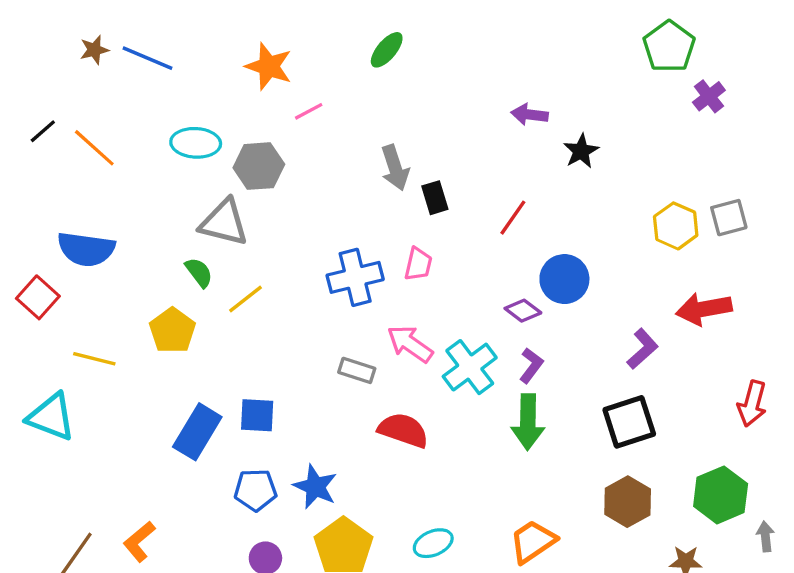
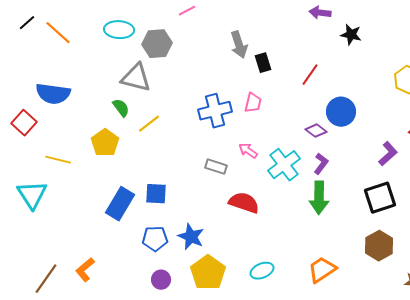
black star: (581, 151) -> (351, 35), turned -30
pink arrow: (410, 344) -> (248, 151), size x0.7
cyan triangle: (51, 417) -> (32, 195), turned 36

